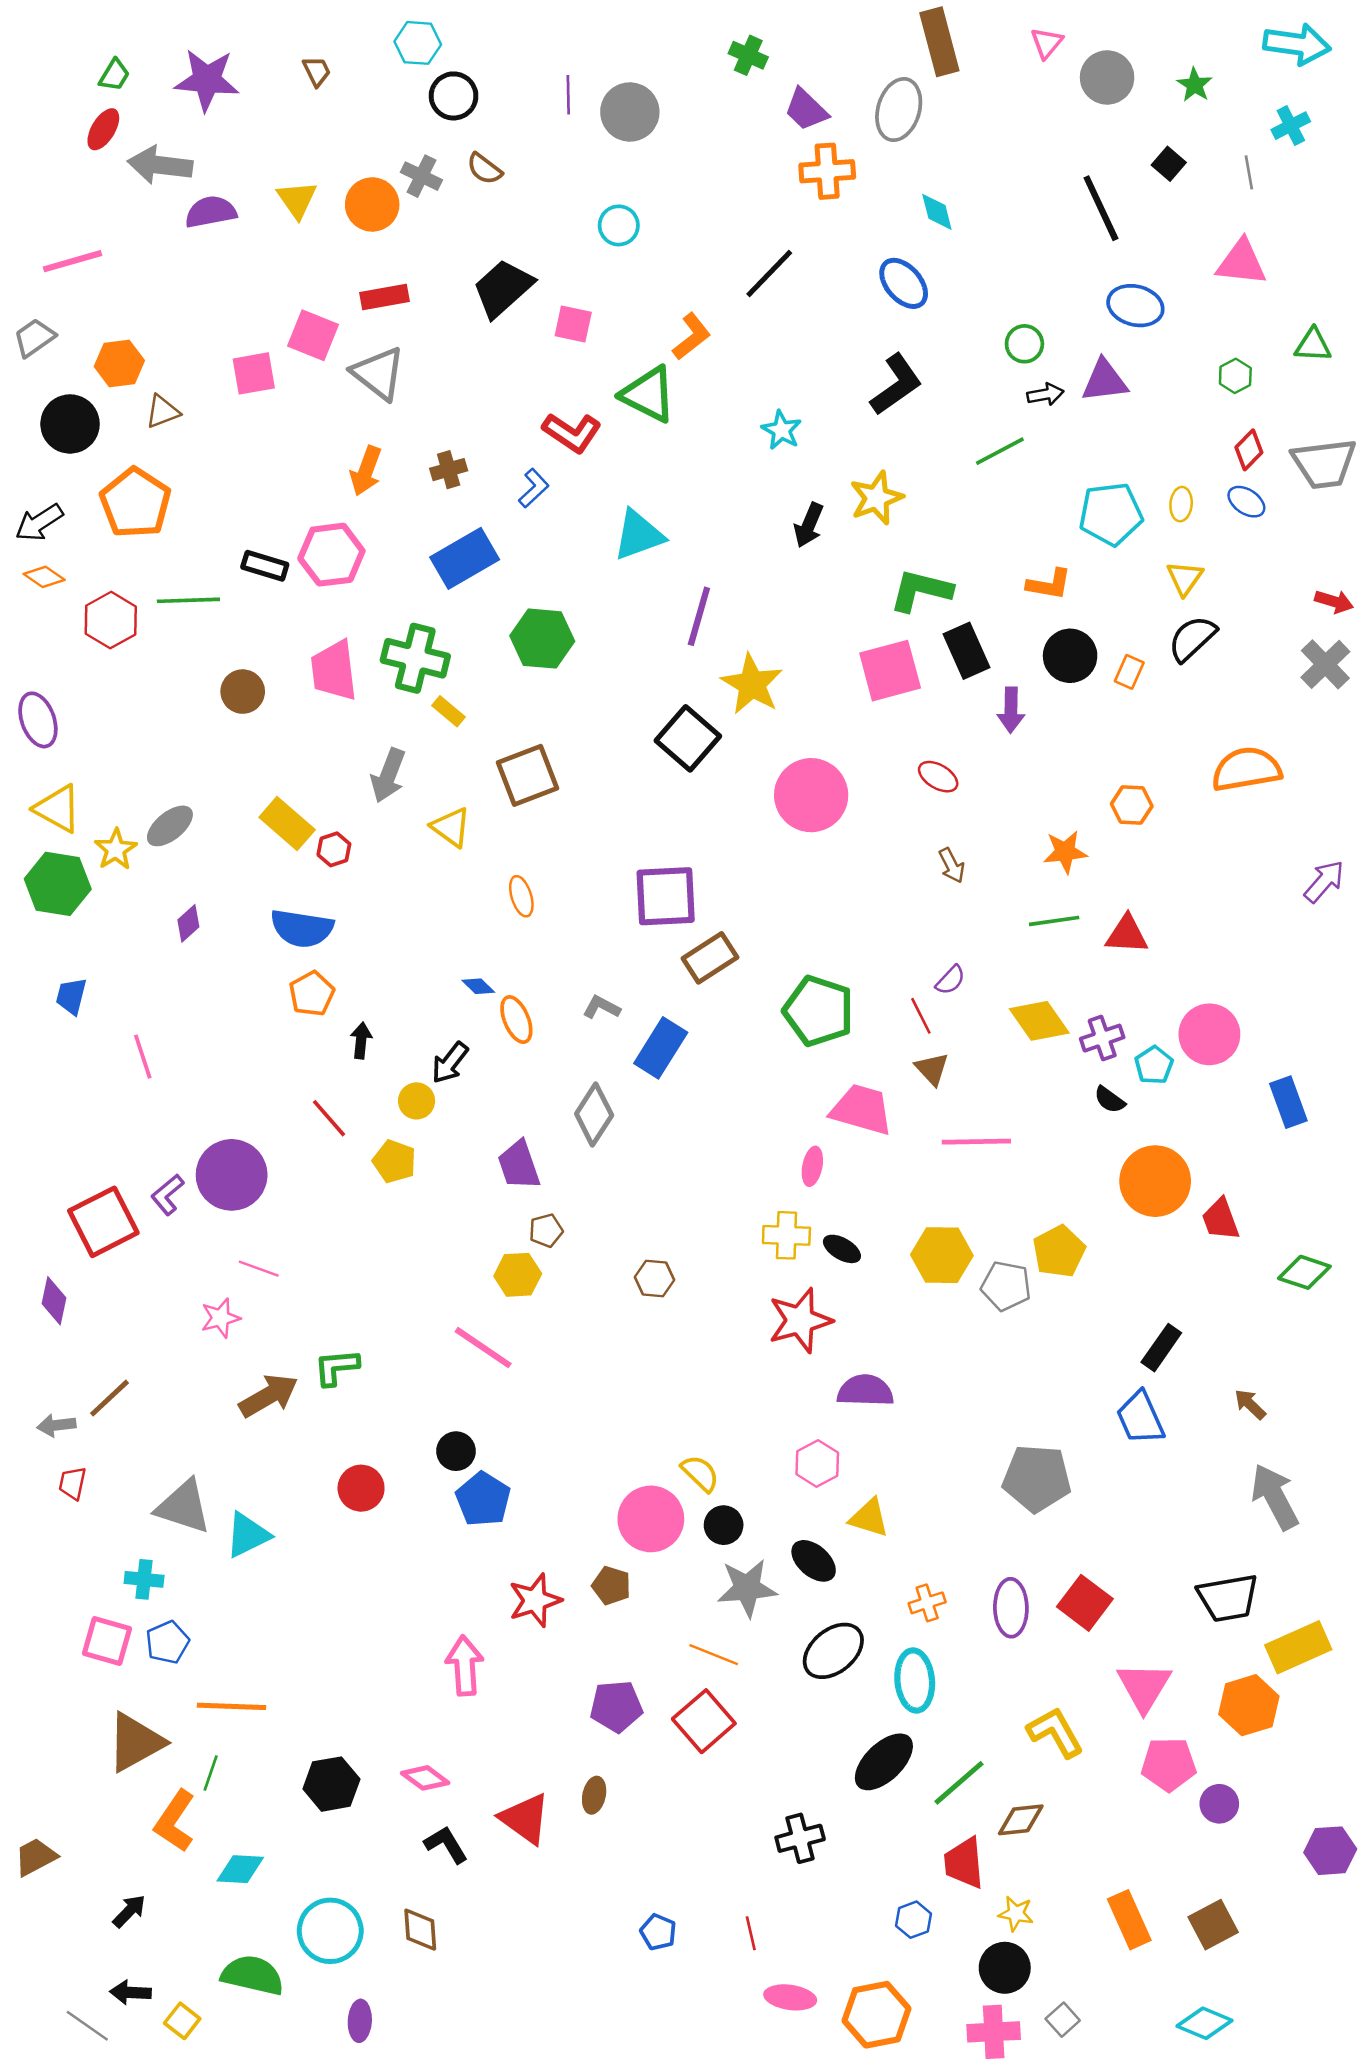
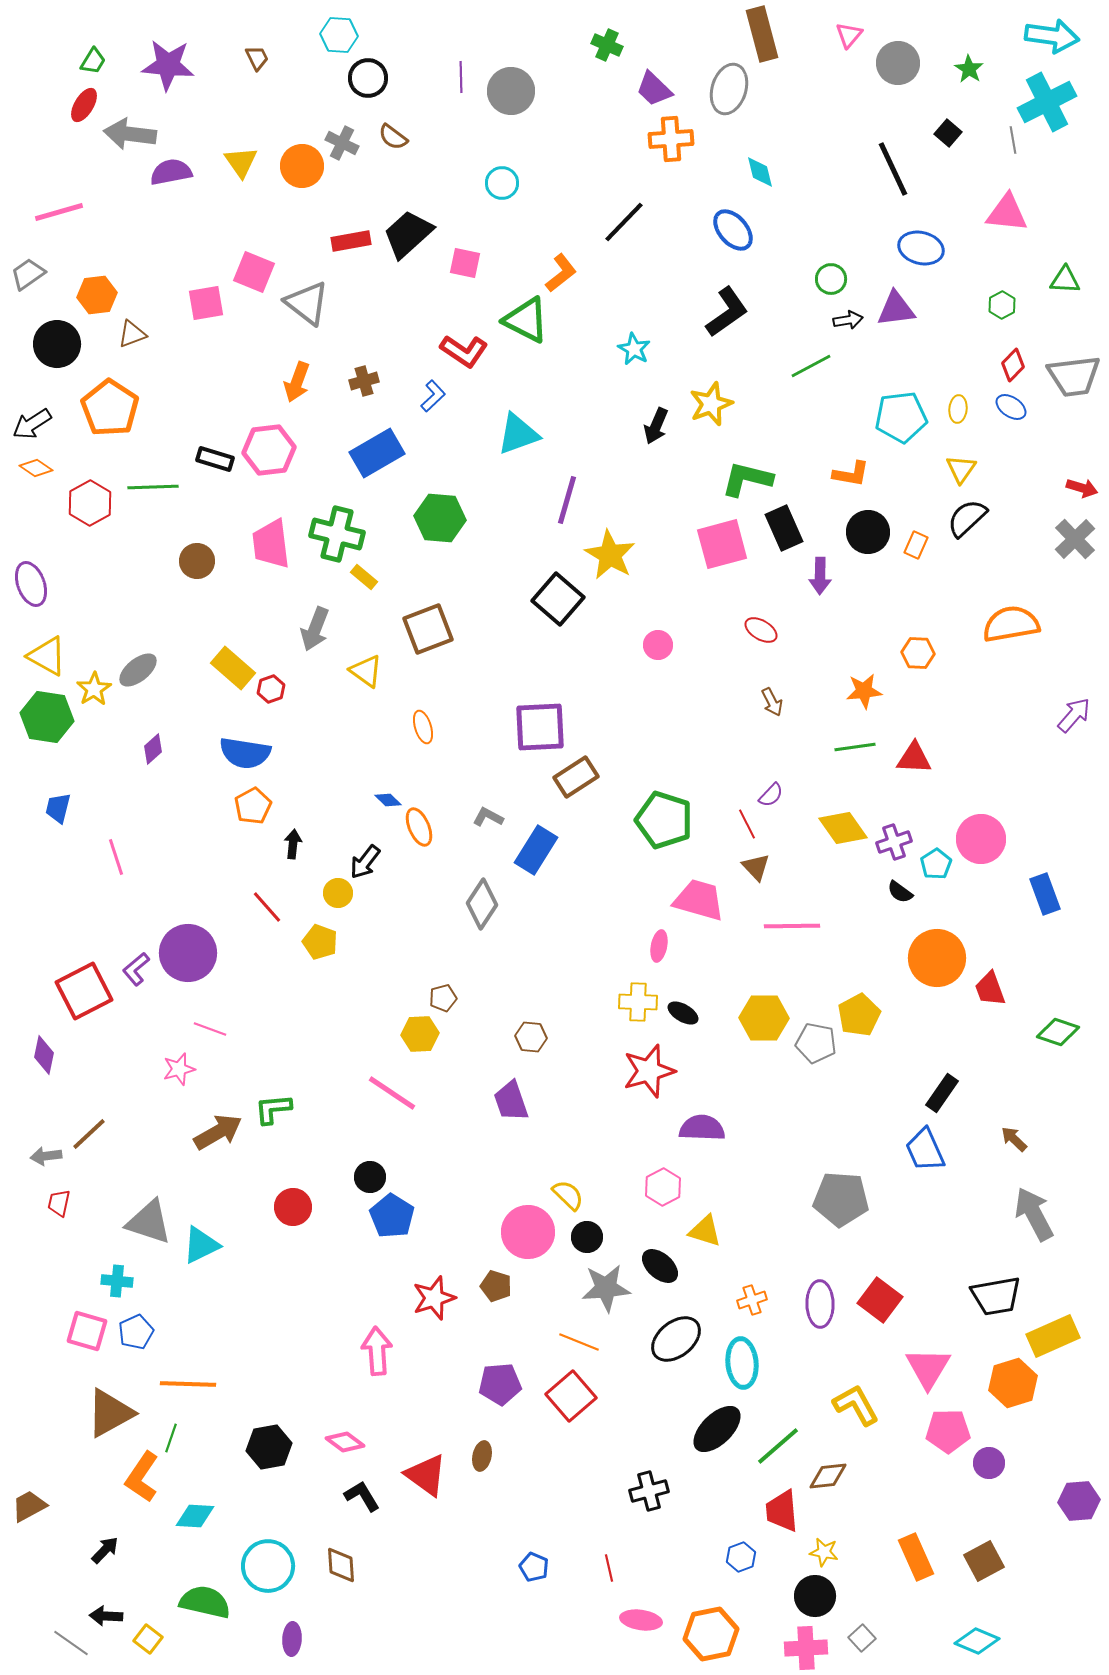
cyan cross: (1291, 126) -> (1047, 102), size x1.8
red rectangle: (384, 297) -> (351, 241), moved
pink circle: (811, 795) -> (658, 645), size x0.5
purple trapezoid: (519, 1165) -> (511, 1101), moved

